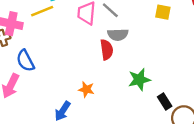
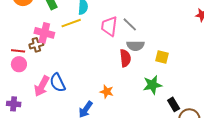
yellow square: (163, 12) -> (162, 57), moved
blue semicircle: (25, 61) -> (58, 83), moved

